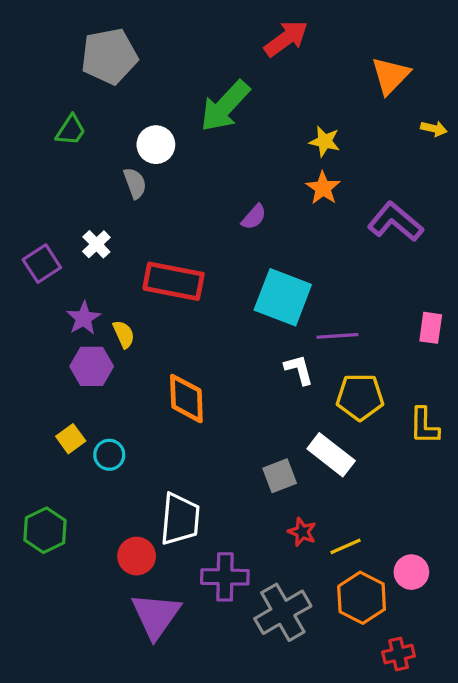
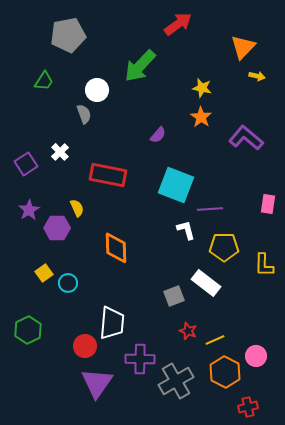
yellow arrow: (434, 129) -> (257, 76), moved
purple star: (84, 318) -> (29, 210), moved

